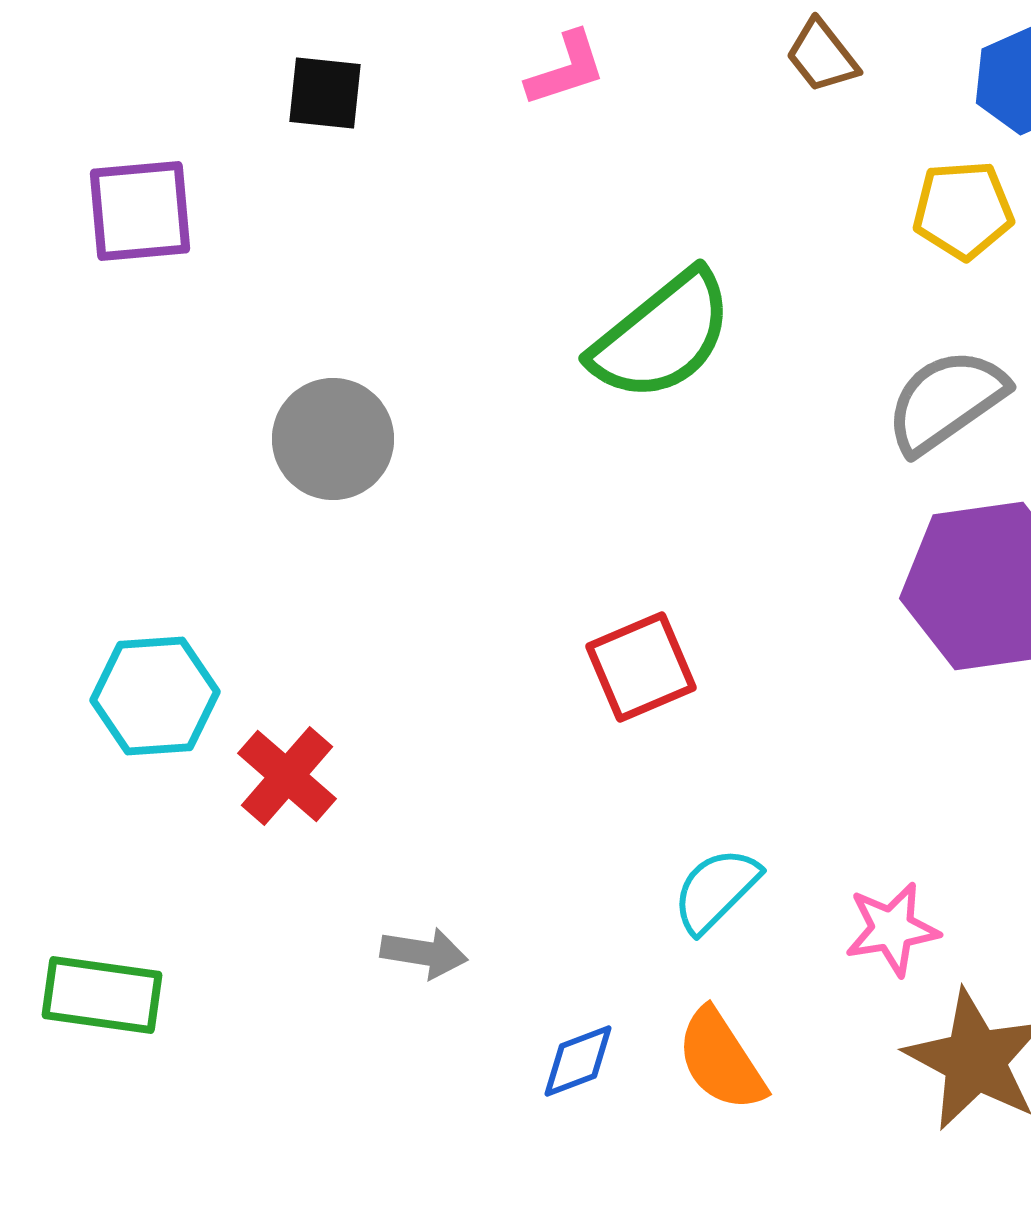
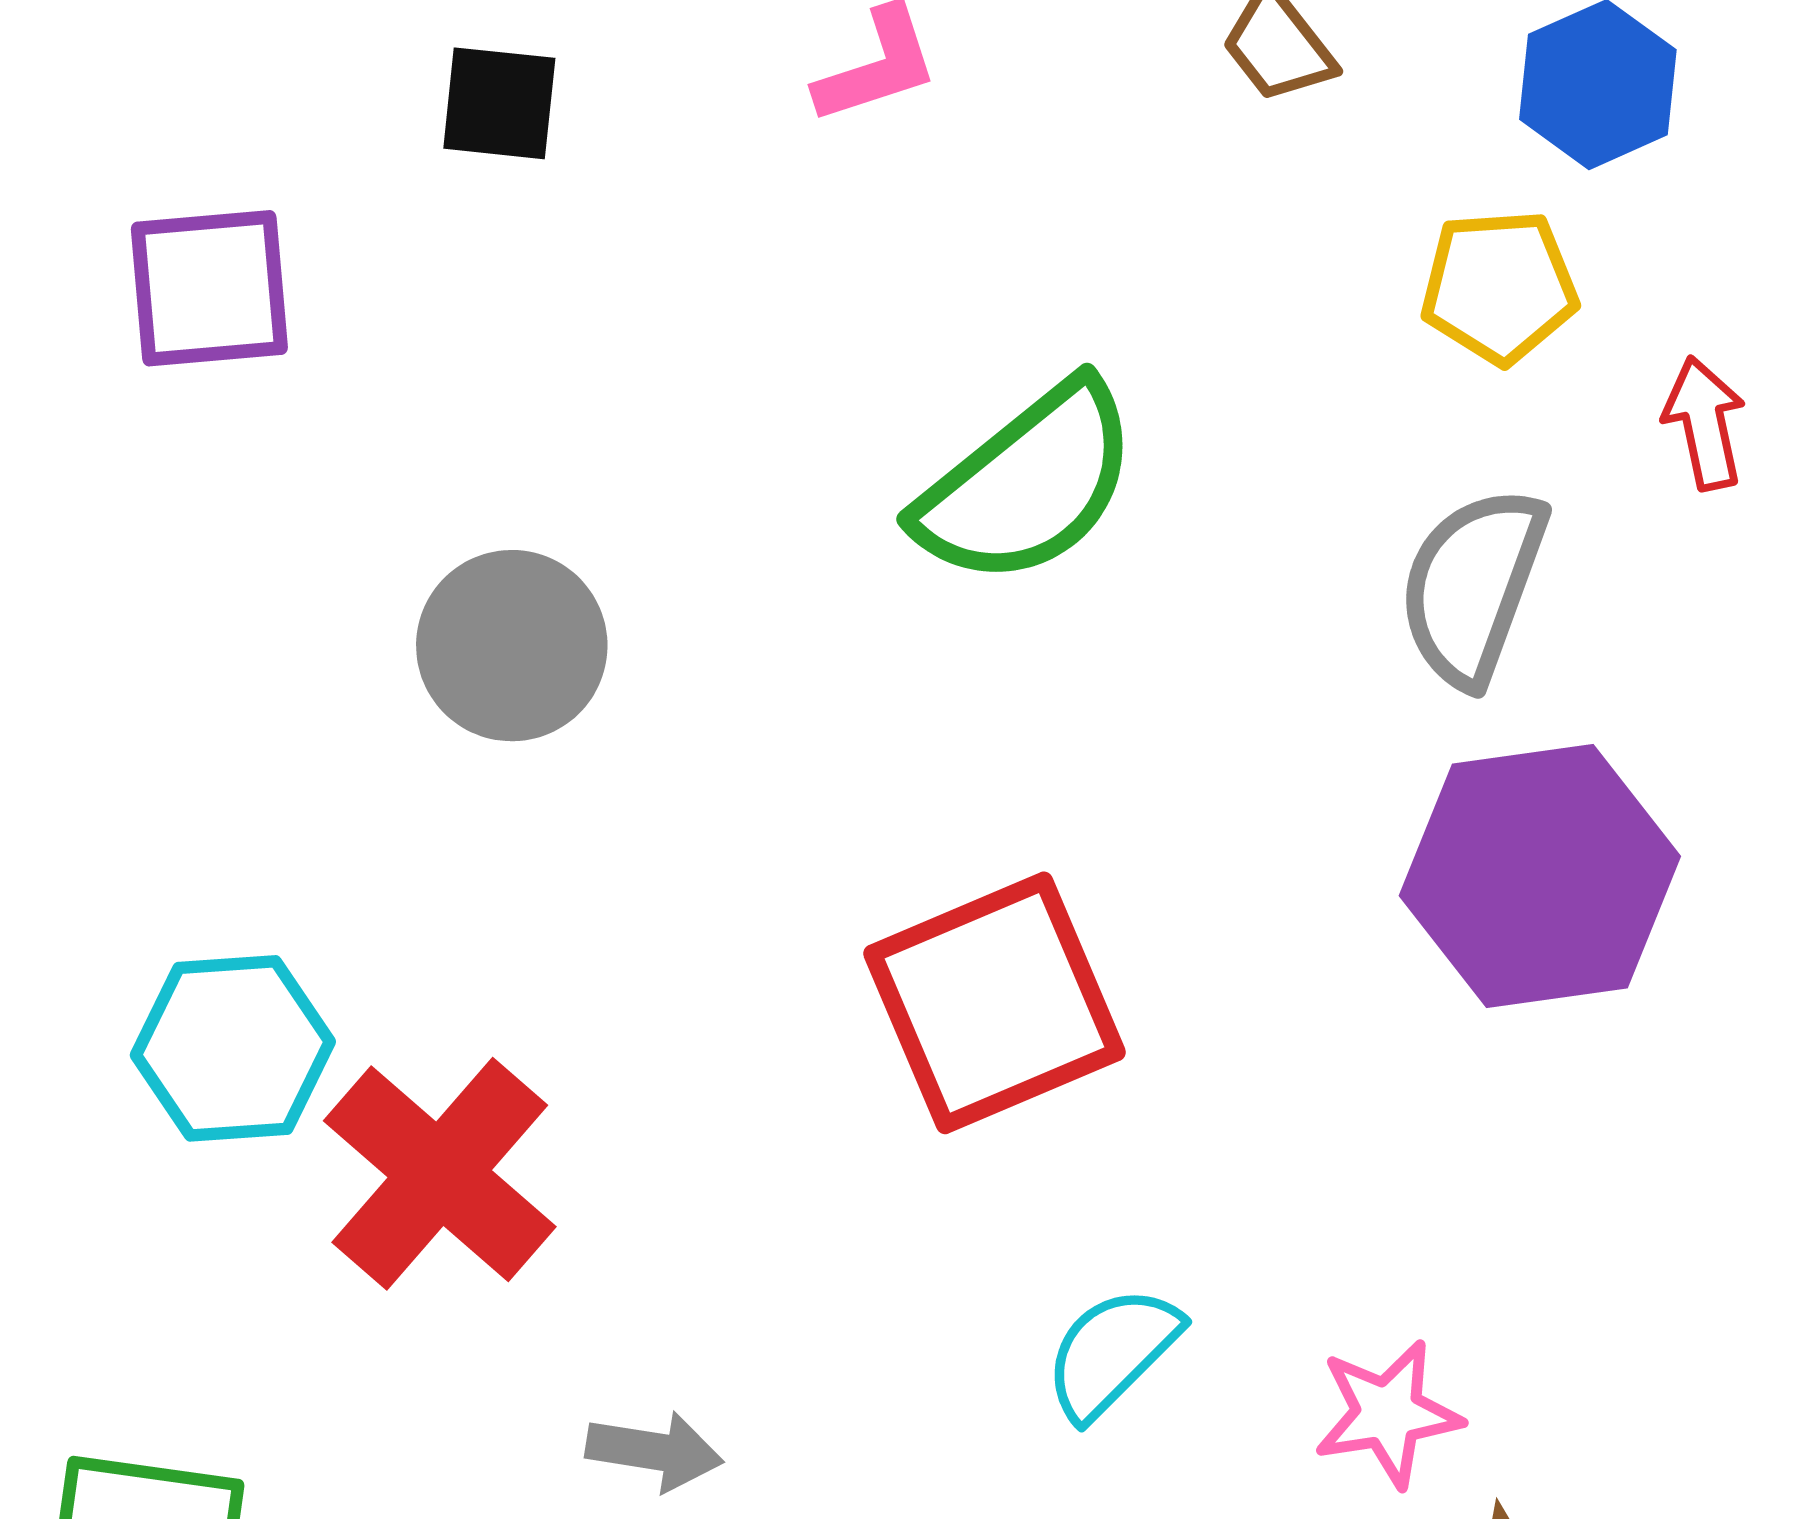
gray semicircle: (946, 401) -> (1473, 586), turned -35
red square: (641, 667) -> (995, 1003), size x1.5
red cross: (287, 776) -> (440, 1174), size x1.5

